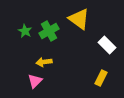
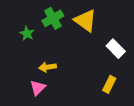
green cross: (49, 31) -> (53, 18), moved

